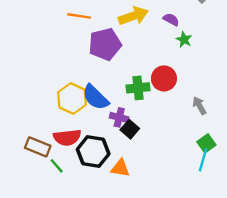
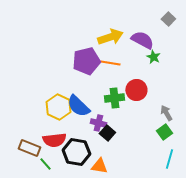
orange line: (79, 16) -> (110, 63), moved
purple semicircle: (171, 19) -> (142, 40), size x1.6
green square: (206, 143) -> (164, 132), moved

